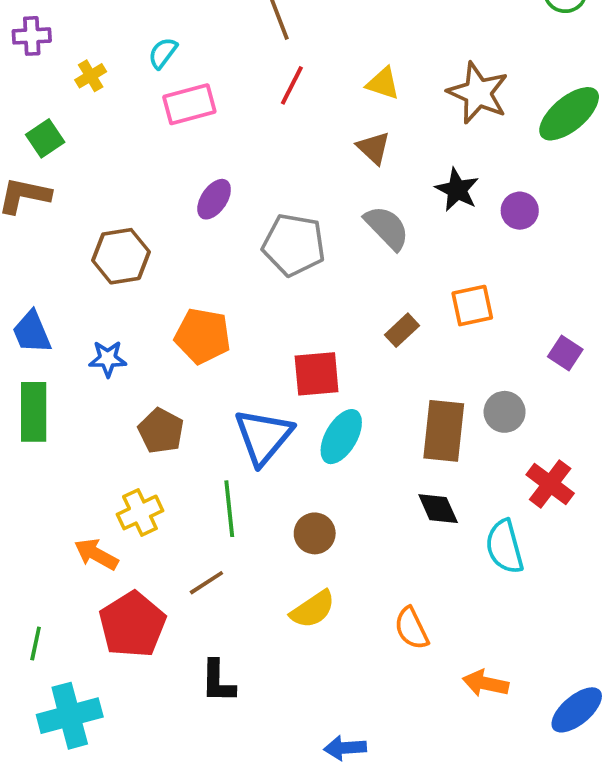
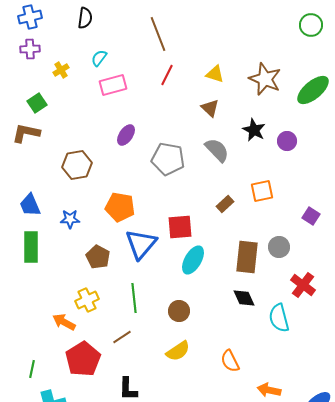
blue triangle: (263, 437) -> (141, 244), moved

